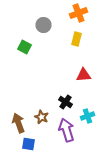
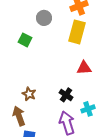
yellow rectangle: (76, 39) -> (77, 32), size x1.6
brown star: (42, 117) -> (29, 94), moved

